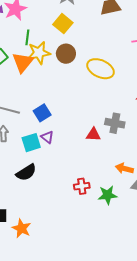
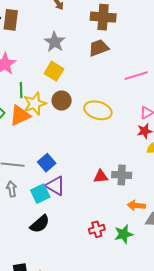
orange triangle: (23, 62) -> (20, 115), turned 35
gray cross: (115, 123) -> (122, 175), moved
purple triangle: (47, 137) -> (55, 186), size x1.5

